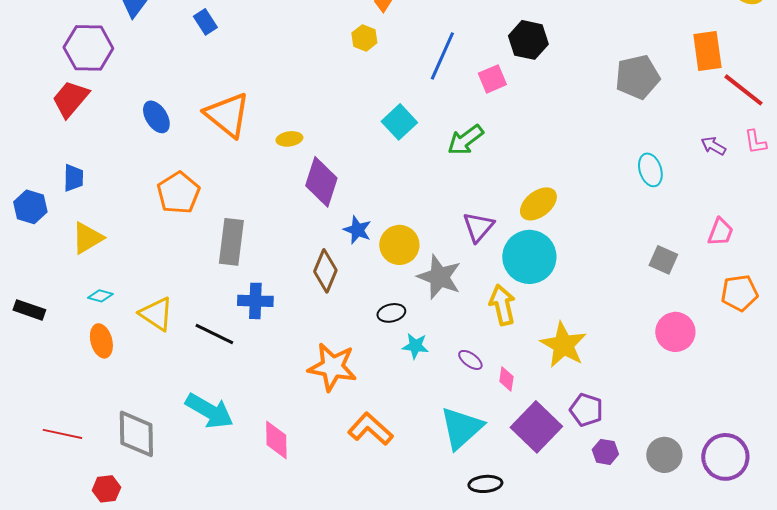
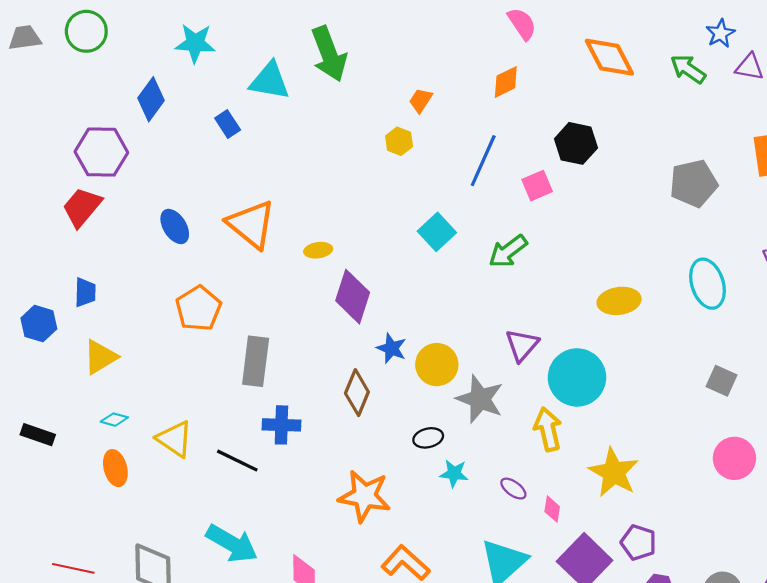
cyan ellipse: (650, 170) -> (707, 284), size x1.4
yellow ellipse: (538, 204) -> (619, 301), moved, turned 30

